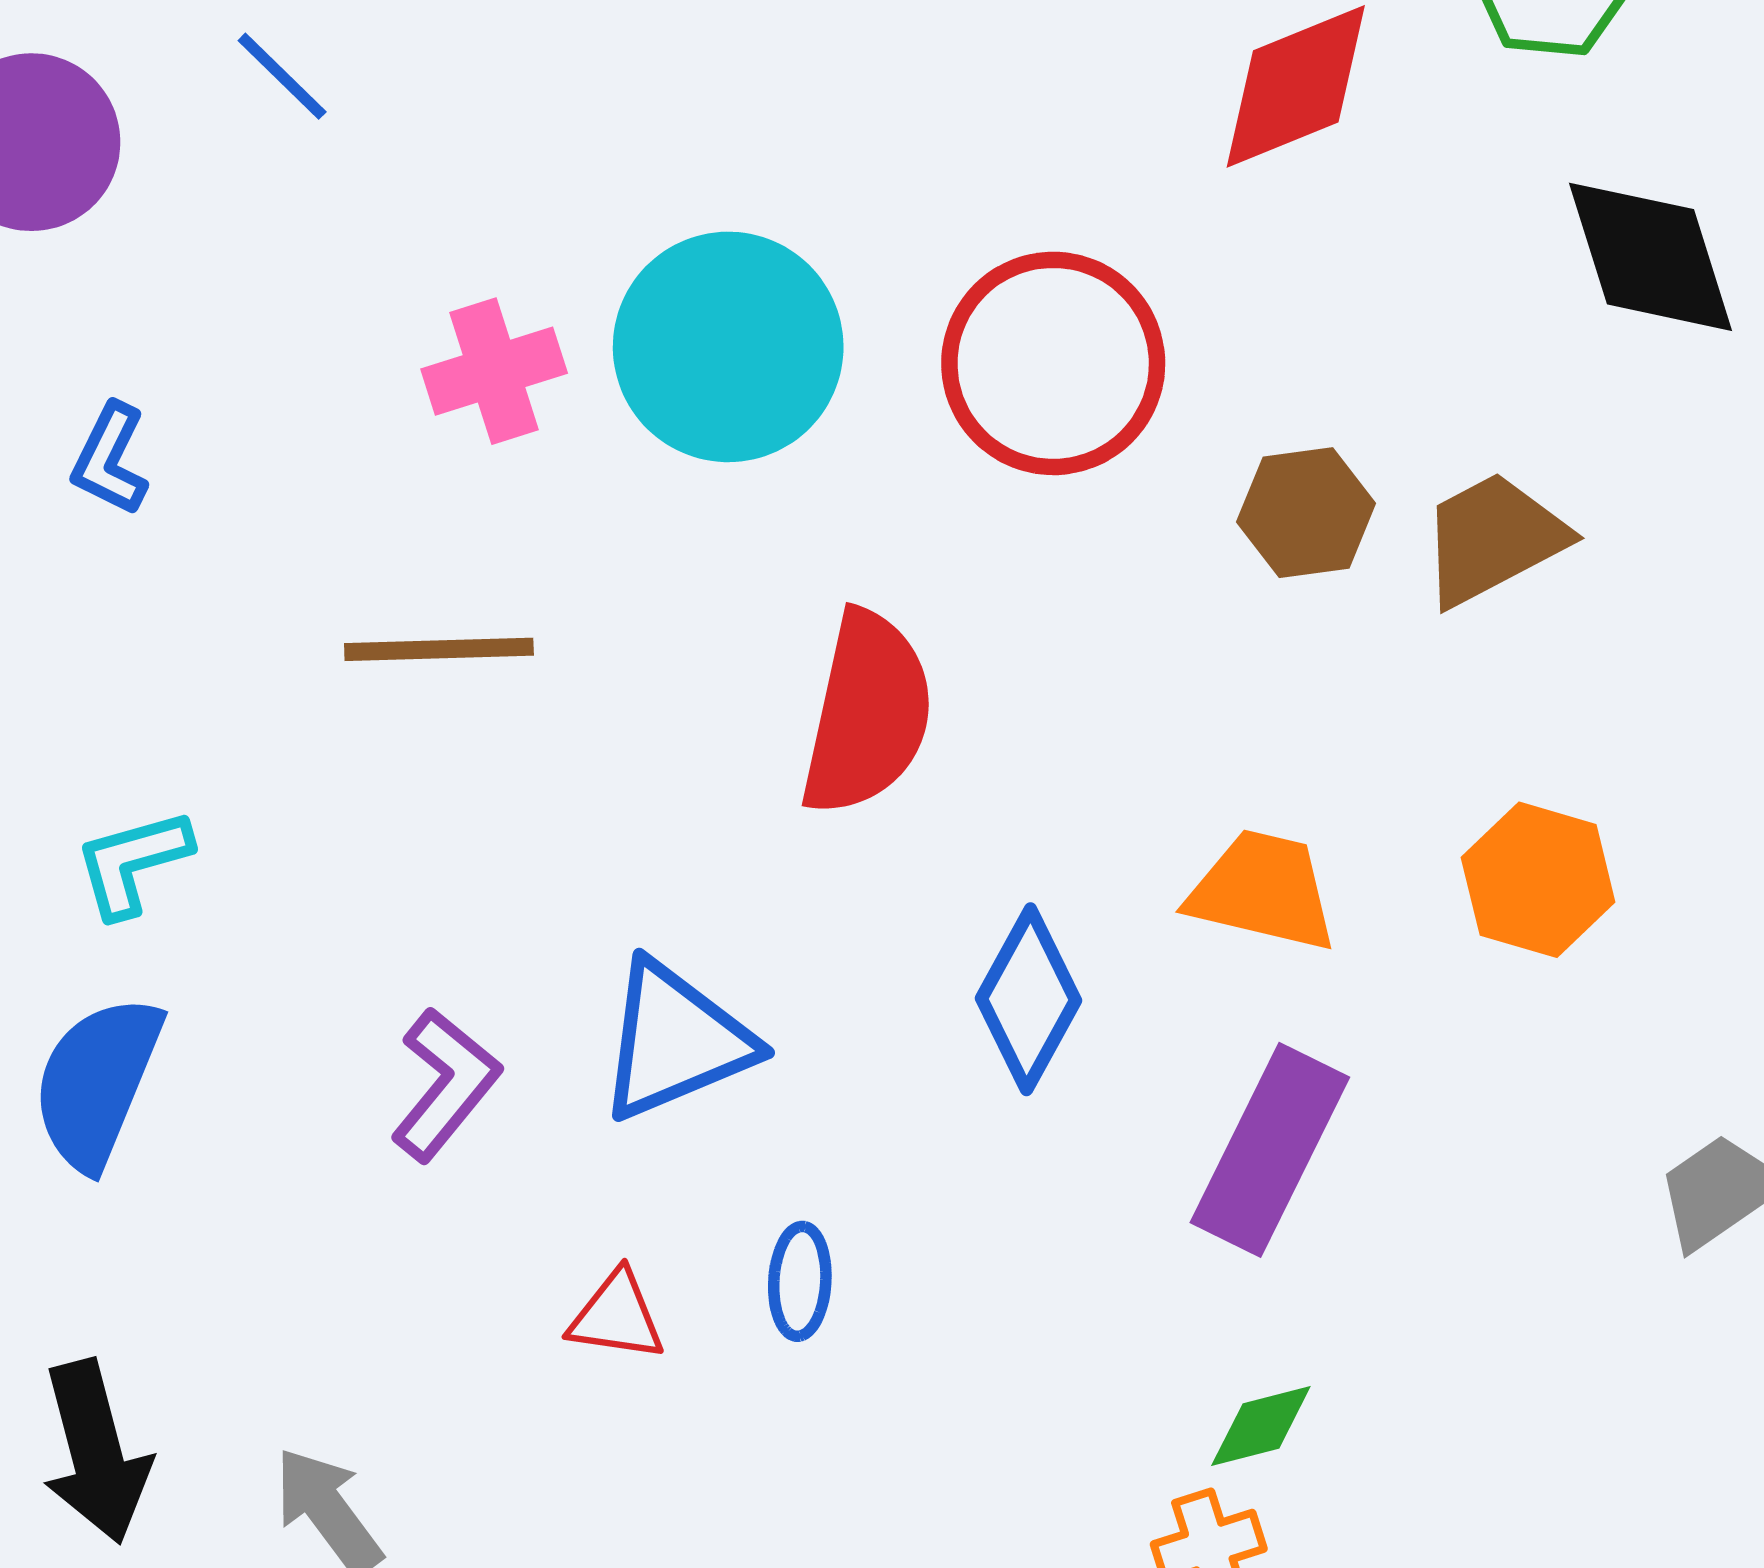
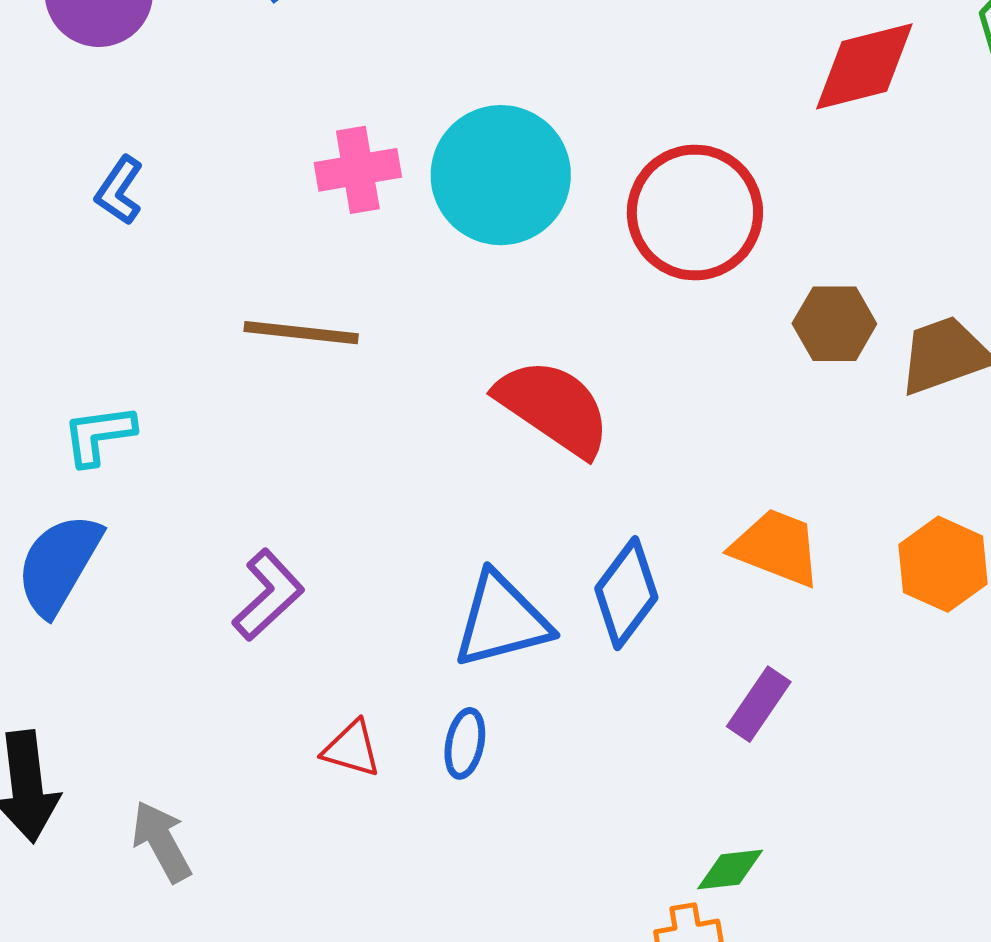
red semicircle: (867, 713) -> (553, 407), turned -76
blue triangle: (675, 1041) -> (502, 620), moved
purple rectangle: (1270, 1150) -> (759, 704), size x0.6

